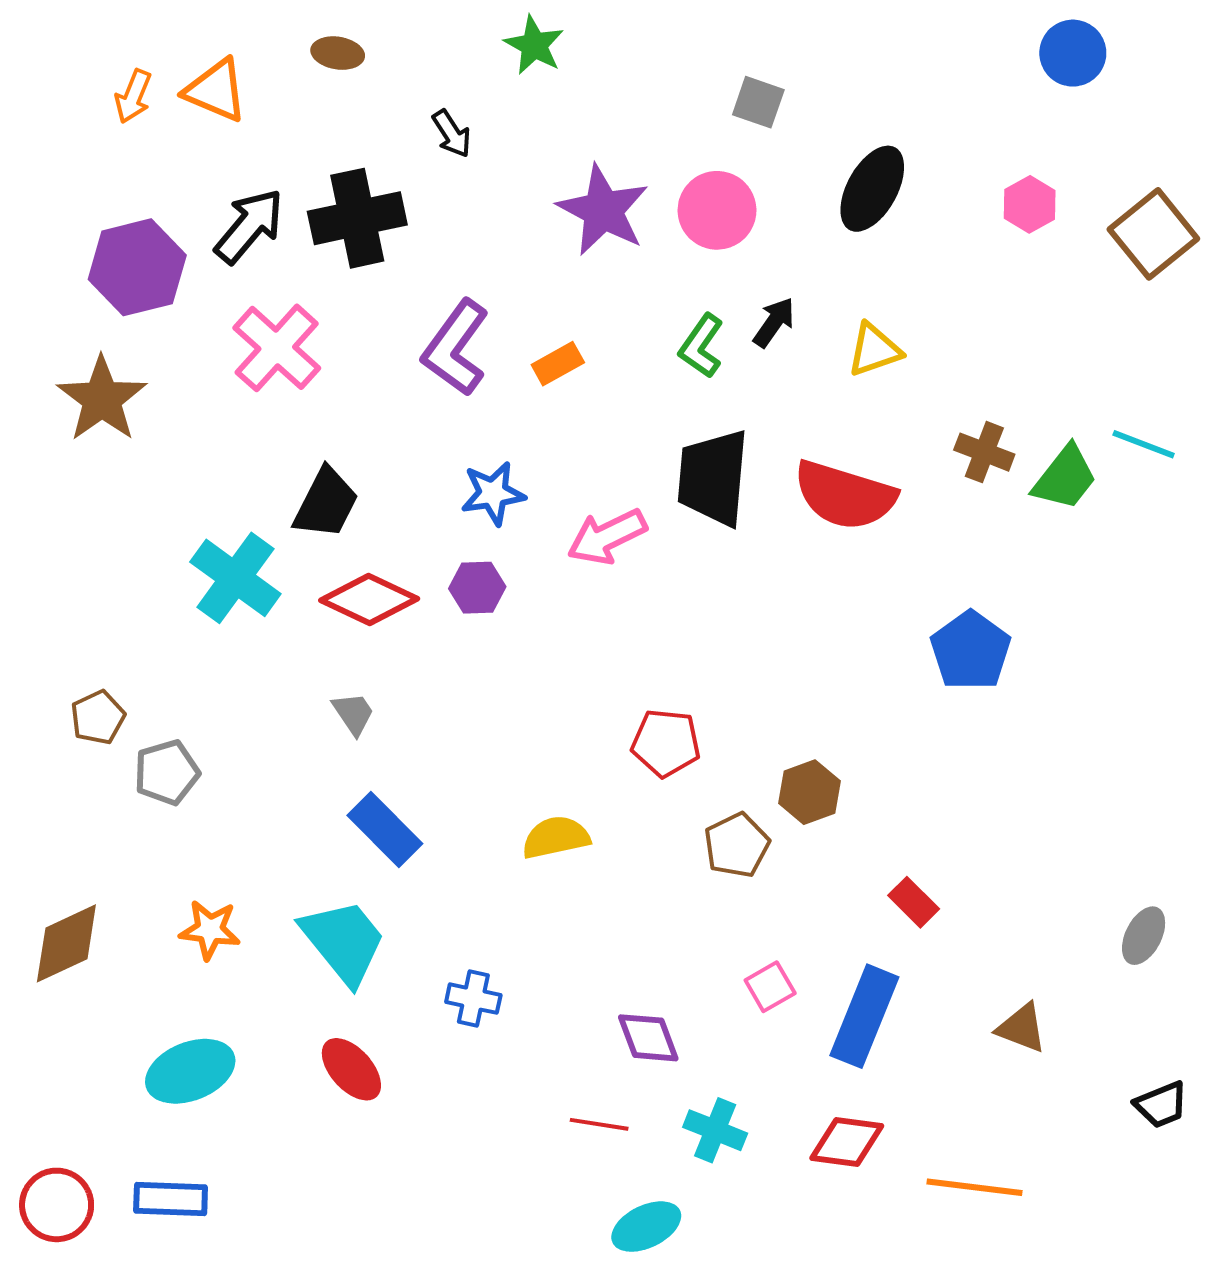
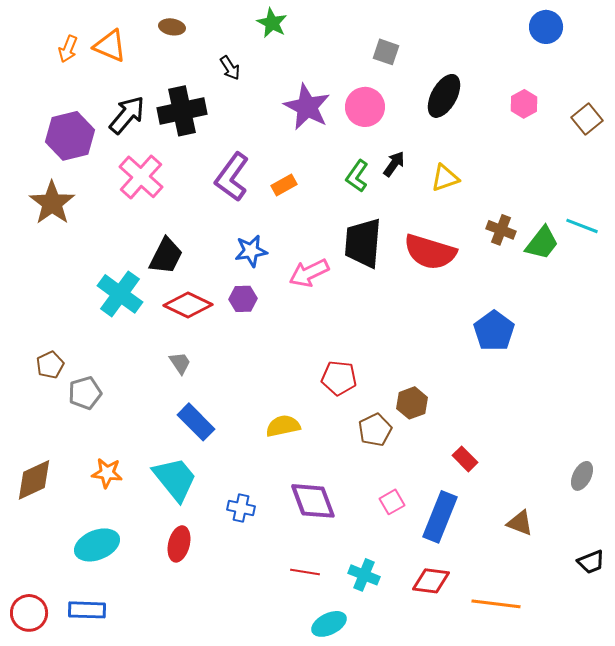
brown square: (1153, 234) -> (587, 119), size x0.7
purple diamond: (648, 1038) -> (313, 501), moved, size x1.4
red ellipse: (351, 1069) -> (179, 544), turned 56

